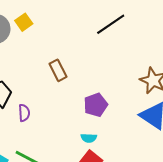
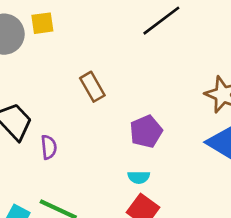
yellow square: (24, 22) -> (42, 23), turned 30

